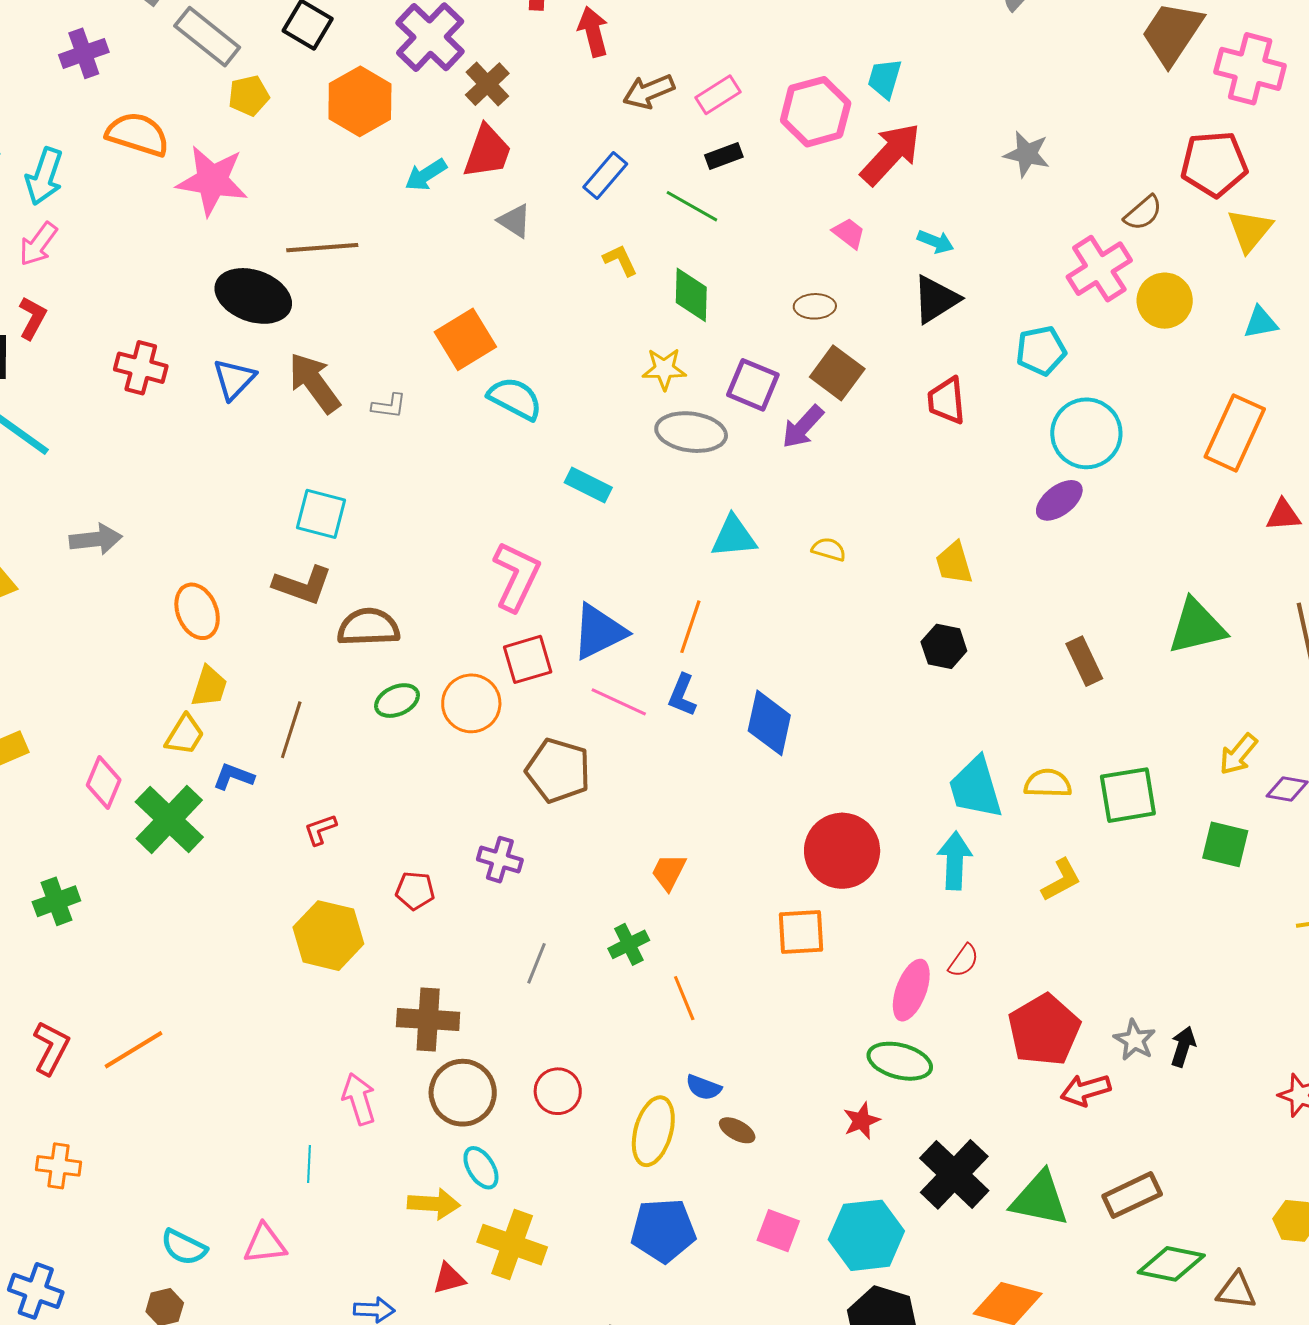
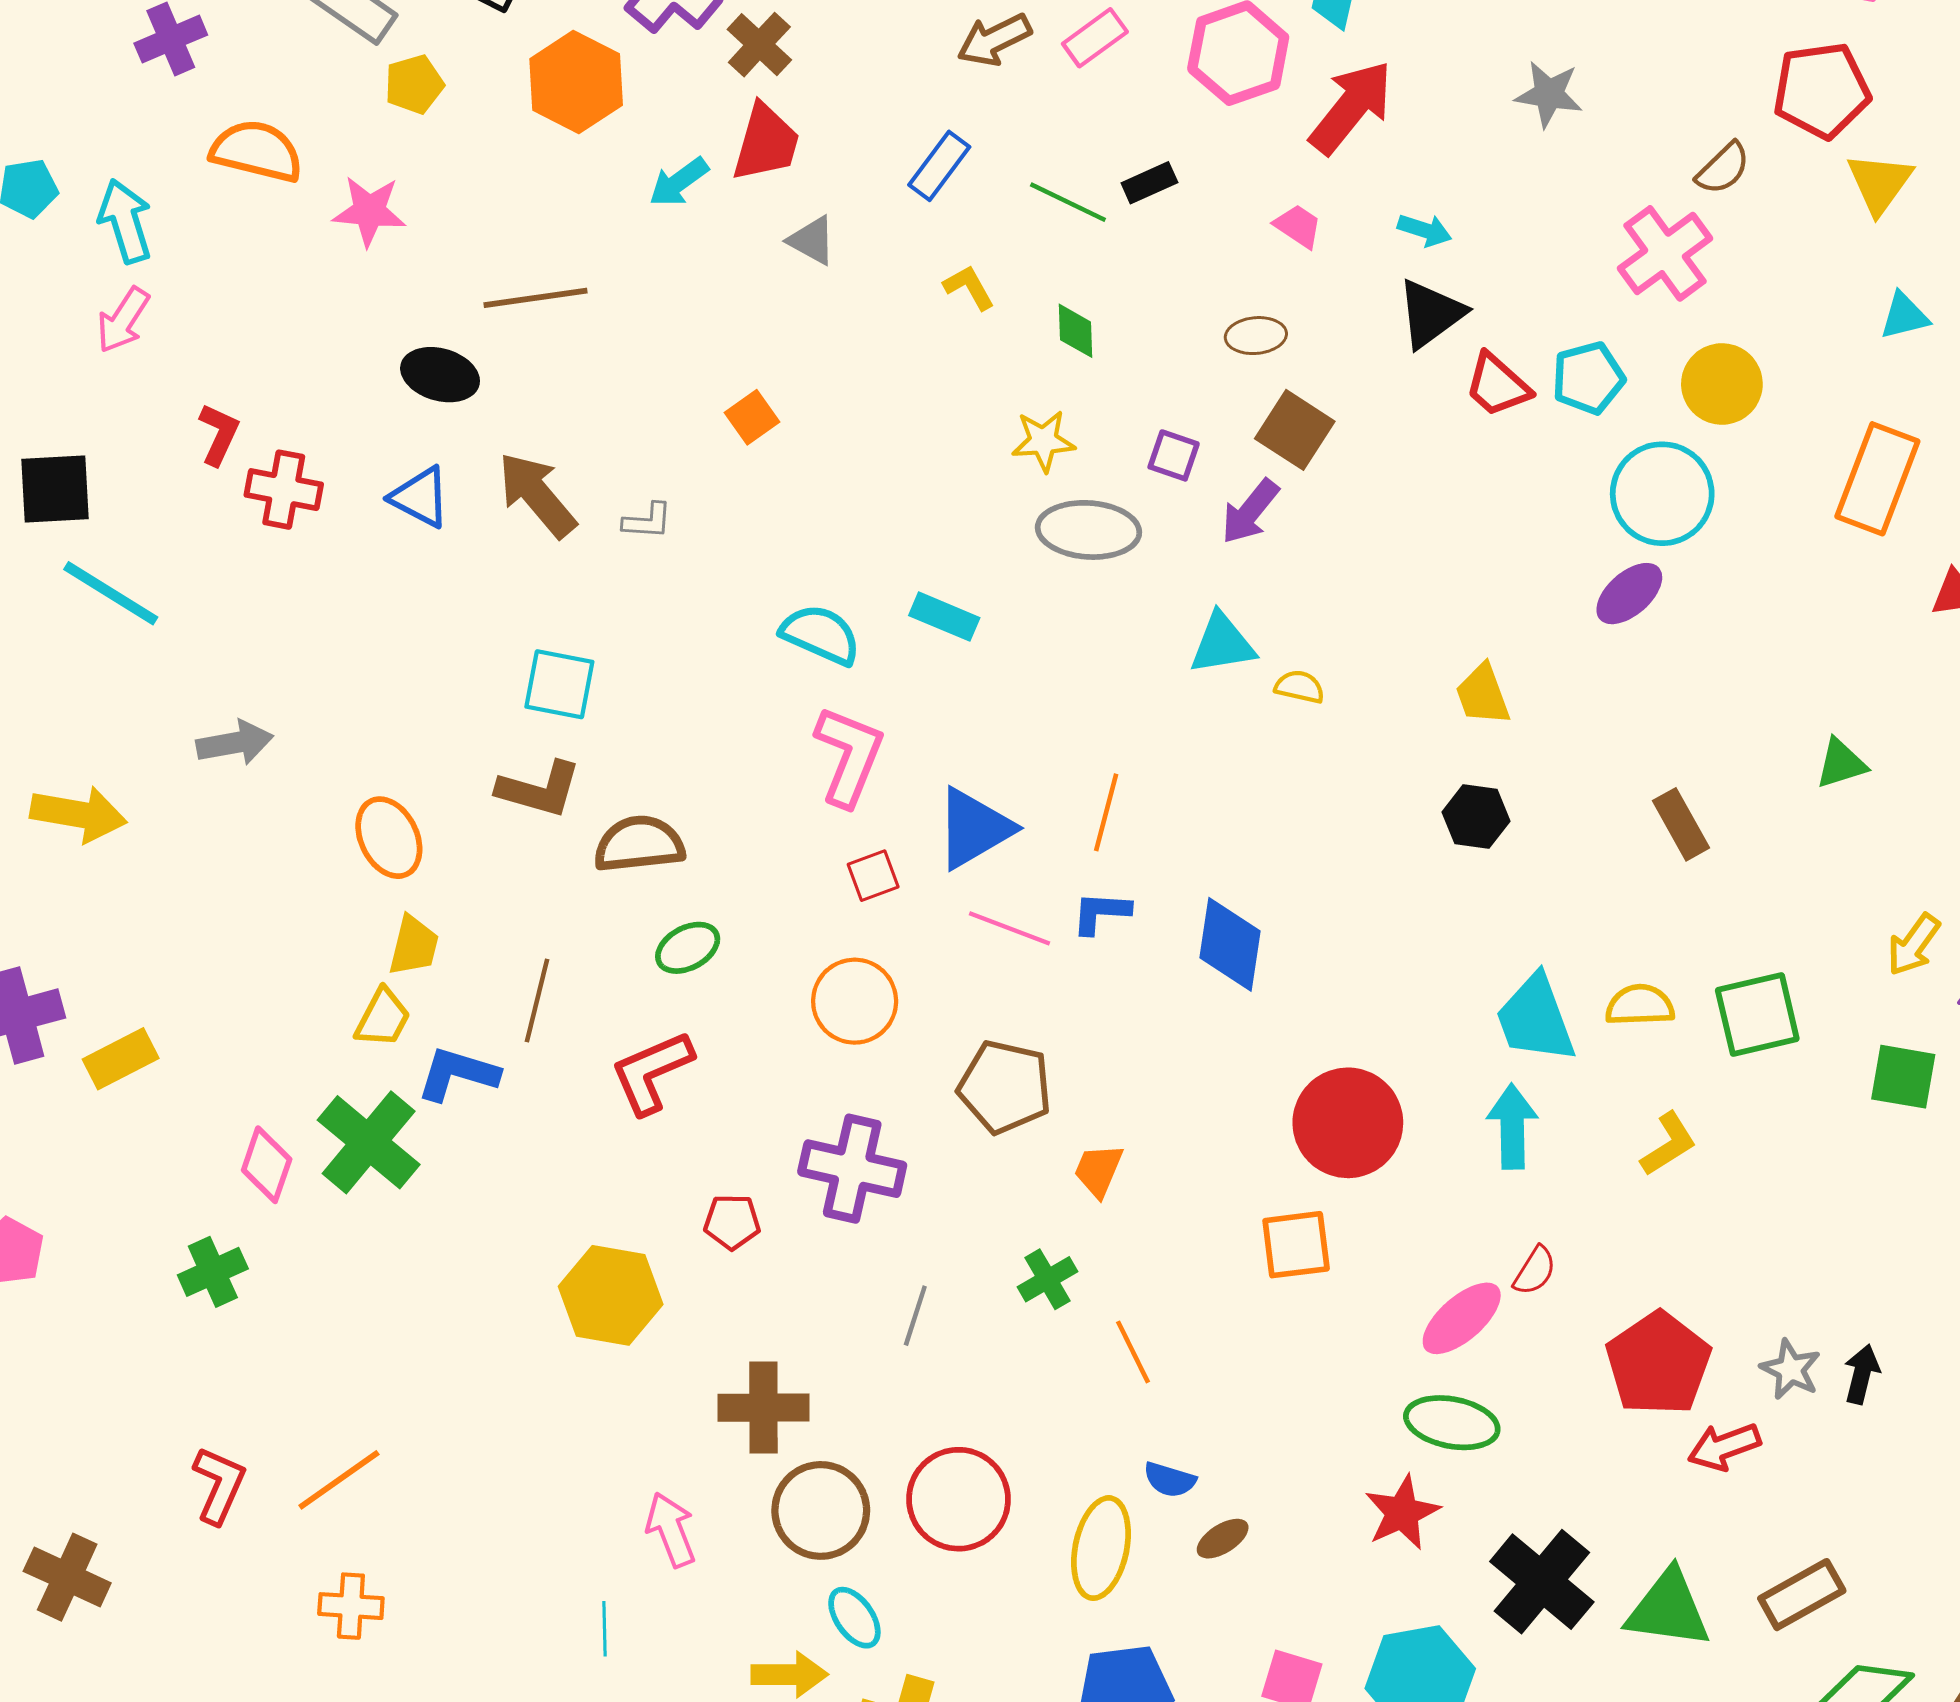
black rectangle: (724, 156) -> (1149, 183), moved
cyan arrow: (44, 176) -> (125, 221), turned 148
pink star: (212, 181) -> (369, 211), size x0.7
green diamond: (691, 295) -> (1075, 331), size x0.7
black ellipse: (253, 296) -> (440, 375), size x0.7
yellow circle: (1165, 301) -> (1722, 384), moved
red L-shape: (32, 318) -> (219, 434), moved
orange square: (465, 339) -> (752, 417), size x0.6
blue triangle: (234, 379) -> (420, 497), turned -42
purple square: (753, 385) -> (1174, 455), size x0.7
cyan semicircle: (515, 398) -> (821, 635), moved
red trapezoid: (947, 401) -> (1497, 385), moved, turned -39
cyan triangle: (734, 537) -> (1222, 644), moved
green triangle: (1197, 627) -> (1841, 764), size x0.6
red square: (528, 659) -> (873, 876), size x0.7
blue L-shape: (682, 695) -> (1101, 913), turned 75
orange circle: (471, 703) -> (855, 1001), moved
brown pentagon: (558, 770) -> (1005, 1087), moved
blue L-shape: (234, 777) -> (458, 1074), size x1.4
pink diamond: (104, 782) -> (267, 1165), moved
red L-shape: (320, 830) -> (652, 1072), moved, size x1.8
purple cross: (500, 860) -> (852, 1169), size x1.6
pink ellipse: (911, 990) -> (1462, 1318), turned 32
red circle: (558, 1091) -> (959, 1499), size x1.5
red star: (862, 1121) -> (1402, 1513), size x1.4
brown ellipse: (737, 1130) -> (1223, 1539), turned -57
orange cross: (58, 1166) -> (351, 1606), moved

